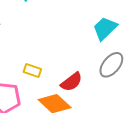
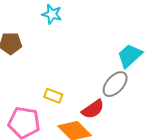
gray ellipse: (111, 65) -> (115, 84), moved

